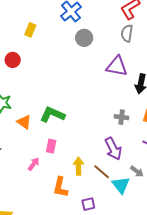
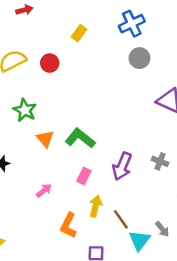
pink rectangle: (51, 146) -> (84, 176), moved
purple arrow: (113, 149) -> (122, 166), moved, turned 35

